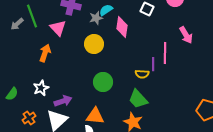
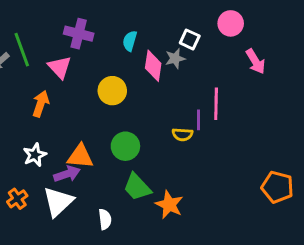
cyan semicircle: (106, 10) -> (130, 41), turned -40
gray star: (96, 18) -> (175, 58), moved
pink arrow: (186, 35) -> (255, 61), moved
green trapezoid: (138, 99) -> (137, 187), moved
orange triangle: (95, 116) -> (80, 156), moved

